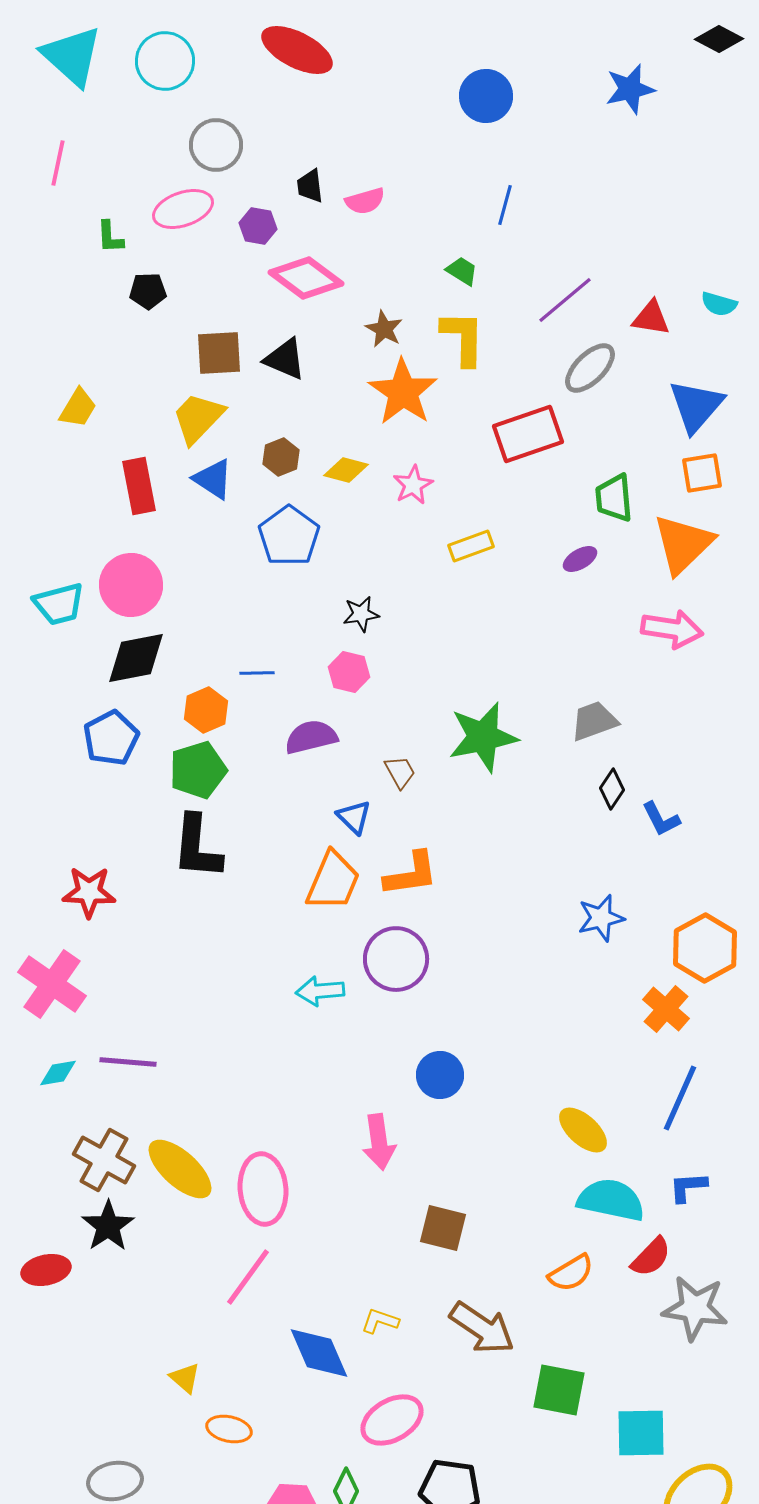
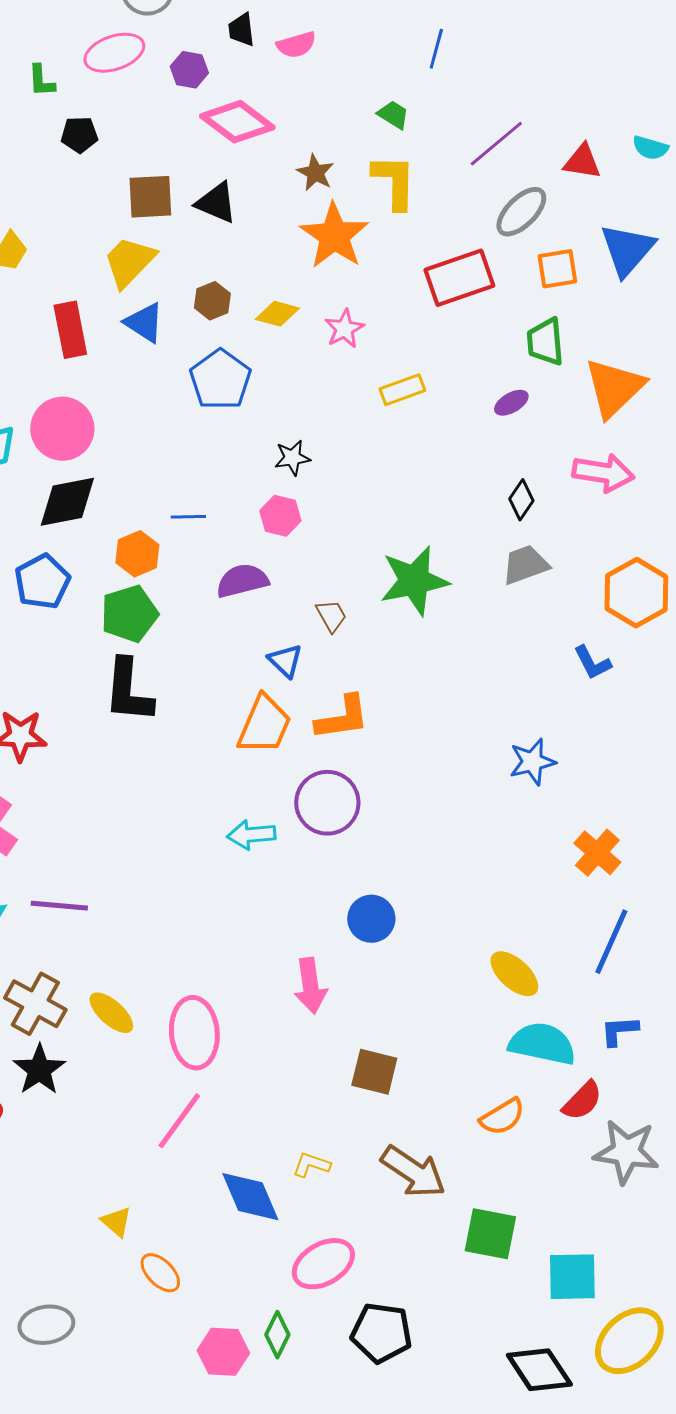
orange square: (702, 473) -> (557, 269), moved
black diamond: (612, 789) -> (521, 500), moved
orange hexagon: (705, 948) -> (636, 593), moved
yellow ellipse: (180, 1169) -> (111, 1013), size x0.7
orange ellipse: (229, 1429) -> (160, 1273), turned 33

